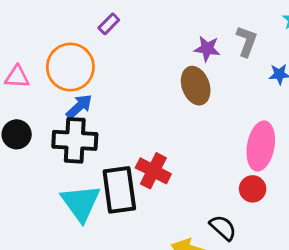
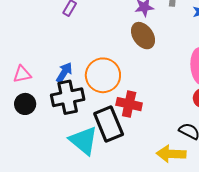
orange circle: (70, 67) -> (103, 75), moved
pink triangle: (17, 77) -> (22, 74), moved

